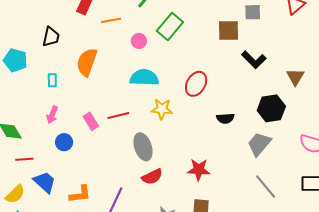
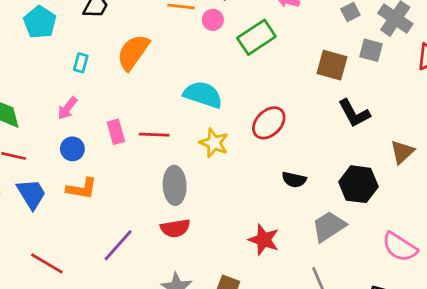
pink circle: (139, 41) -> (213, 20), moved
red star: (199, 170) -> (264, 240), moved
orange L-shape: (80, 194) -> (82, 189), moved

